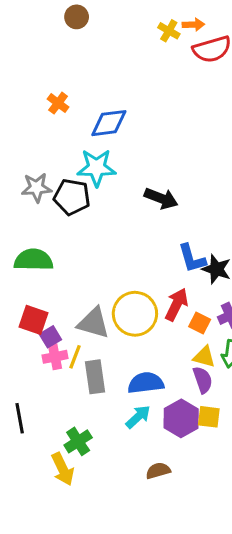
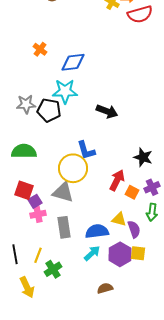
blue L-shape: (192, 258) -> (86, 150), moved
yellow circle: (135, 314) -> (73, 168), moved
yellow line: (75, 357) -> (38, 255), moved
yellow triangle: (204, 357) -> (119, 219), moved
yellow arrow: (63, 469) -> (27, 287), moved

